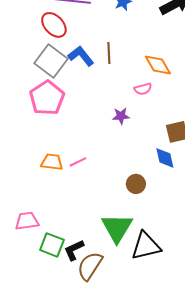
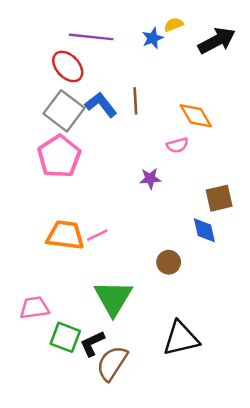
orange trapezoid: (52, 162) -> (65, 235), size x1.4
green triangle: (117, 228) -> (113, 298), moved

